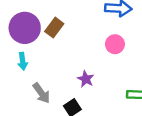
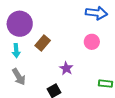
brown rectangle: (54, 28) -> (43, 43), moved
gray arrow: (41, 93) -> (19, 77), moved

